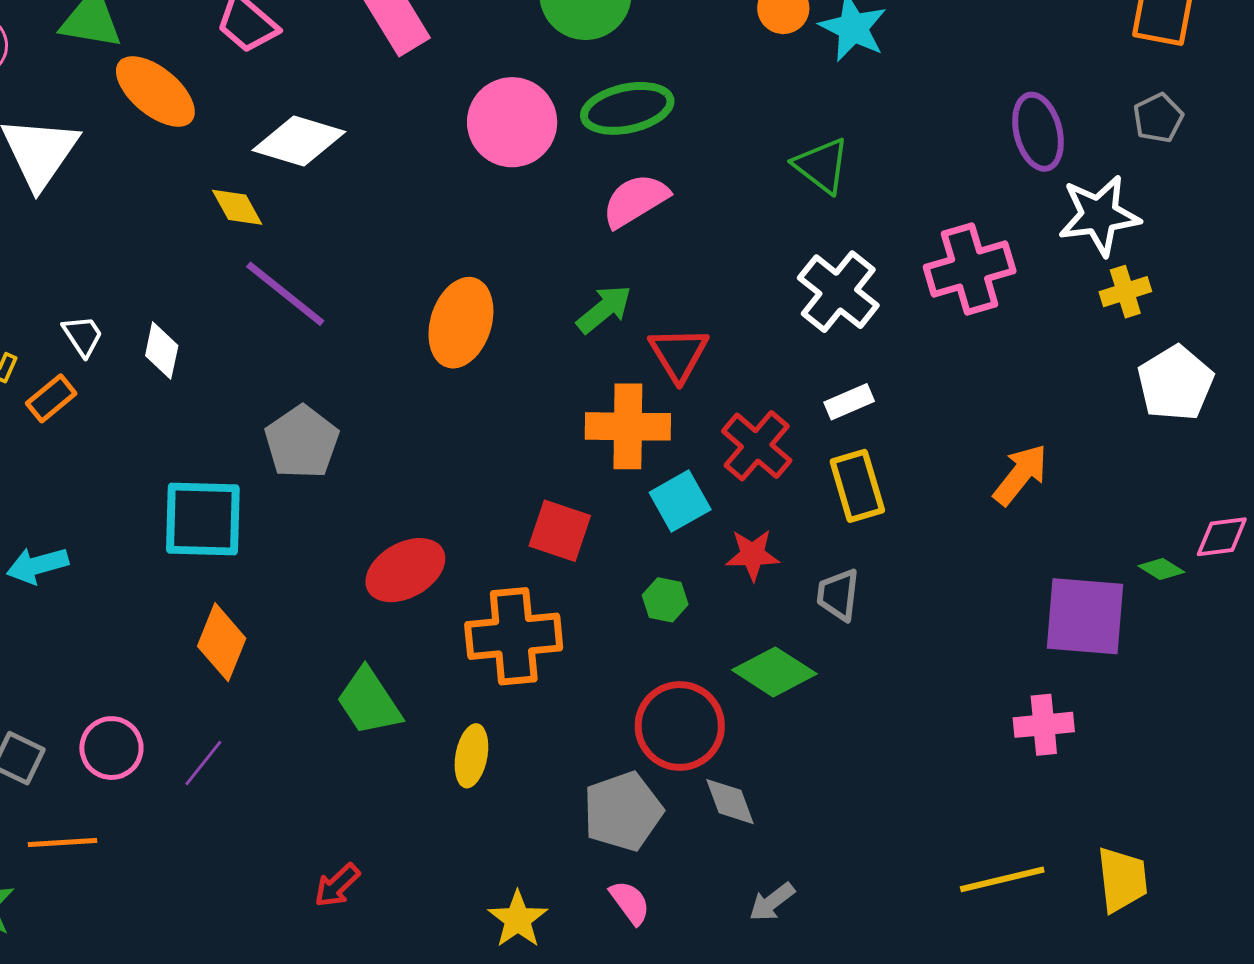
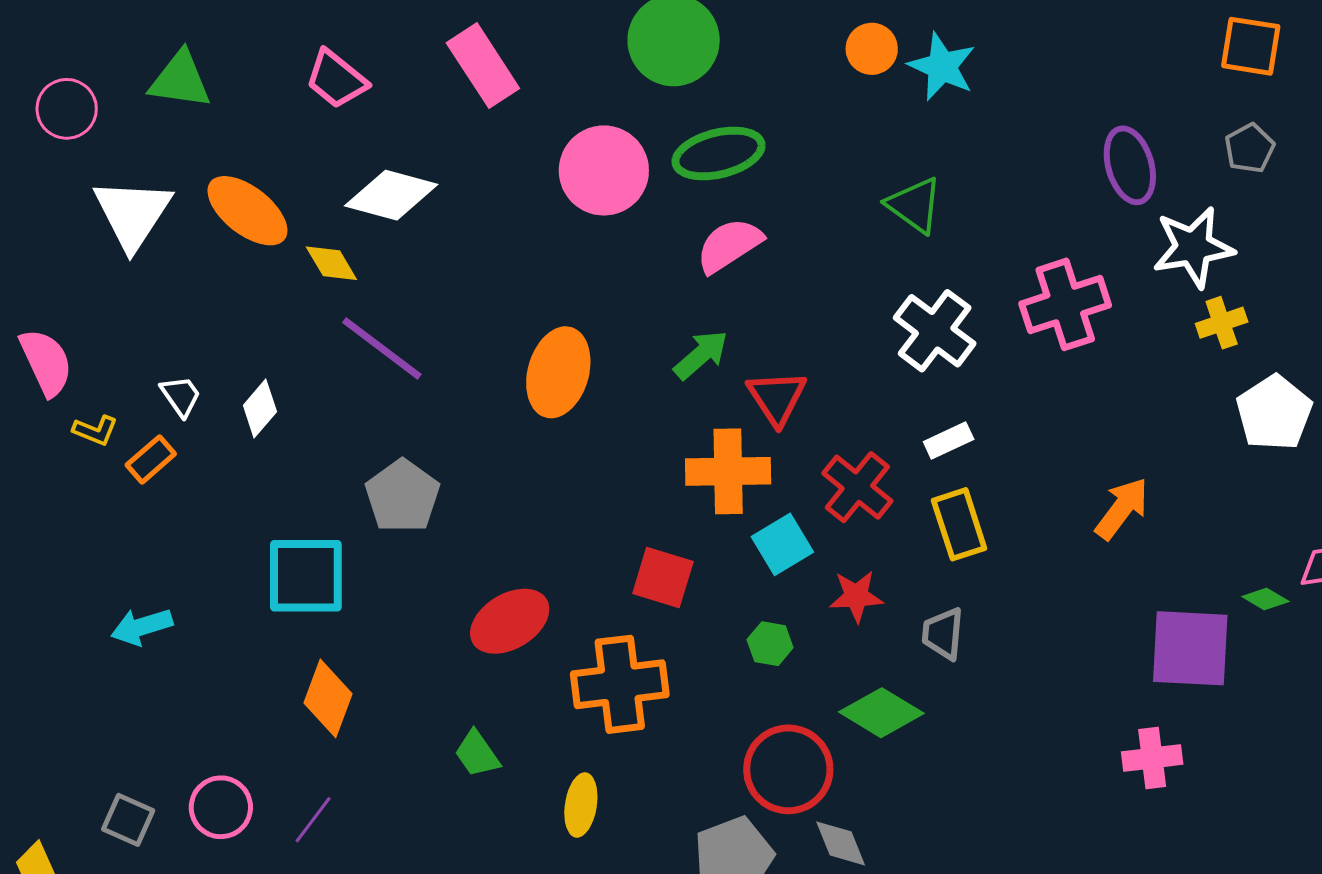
orange ellipse: (155, 91) -> (247, 211), moved
white diamond: (162, 351) -> (260, 409), turned 30
green trapezoid: (369, 702) -> (477, 754), size x0.7

